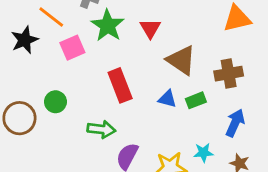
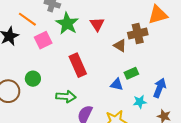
brown triangle: (181, 60) -> (120, 46), size x0.6
brown cross: (229, 74) -> (138, 34), moved
blue triangle: (167, 99) -> (117, 84), moved
cyan star: (203, 153) -> (140, 102), moved

